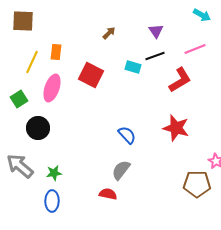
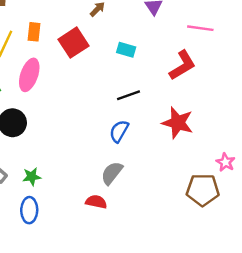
pink line: (195, 49) -> (200, 28), turned 30
black line: (155, 56) -> (129, 95), moved
red square: (91, 75) -> (74, 43), moved, turned 30
blue semicircle: (127, 135) -> (119, 131), turned -108

